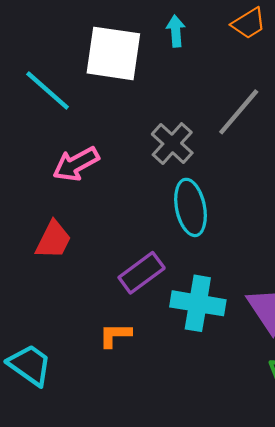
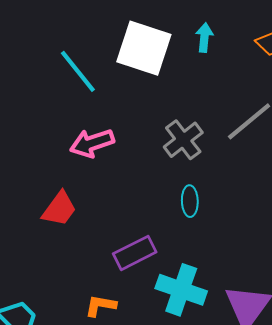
cyan ellipse: (191, 207) -> (190, 201), size x0.6

